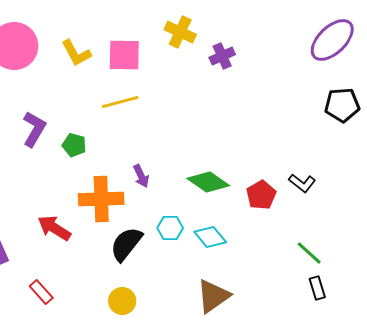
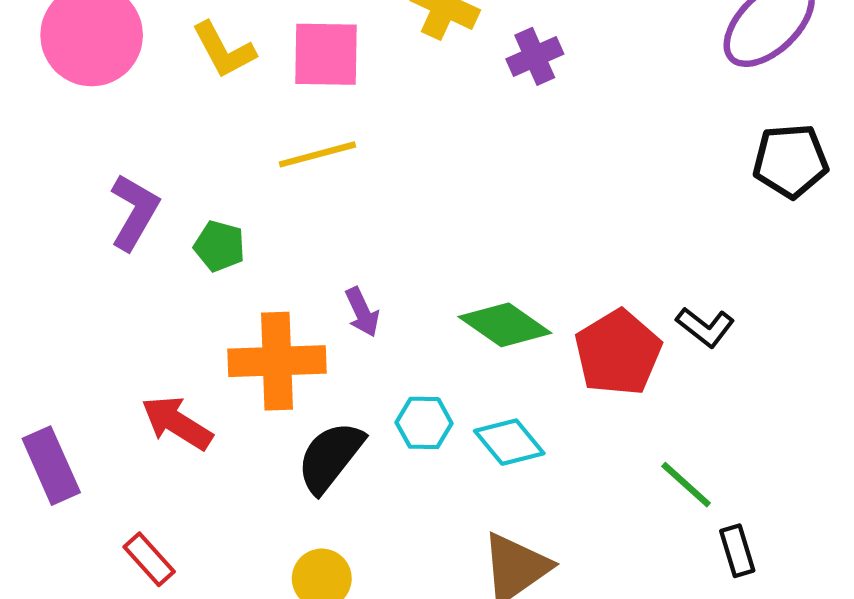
red pentagon: (261, 195) -> (618, 353), size x1.4
green line: (309, 253) -> (686, 485), moved

